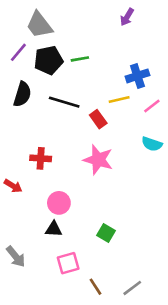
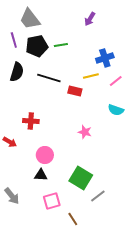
purple arrow: (127, 17) -> (90, 19), moved
purple line: (18, 52) -> (14, 40), turned -56
red rectangle: (98, 119) -> (75, 91), turned -40
pink star: (98, 160) -> (85, 132), moved, size x0.6
green square: (106, 233) -> (81, 178), size x1.6
gray line: (132, 288) -> (98, 196), moved

